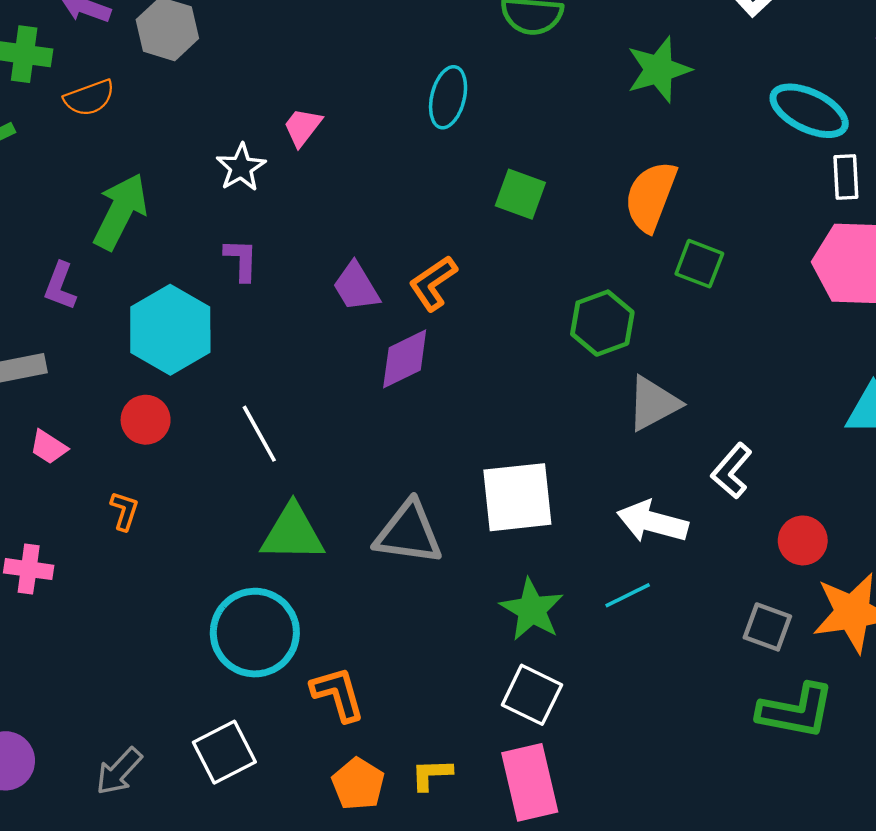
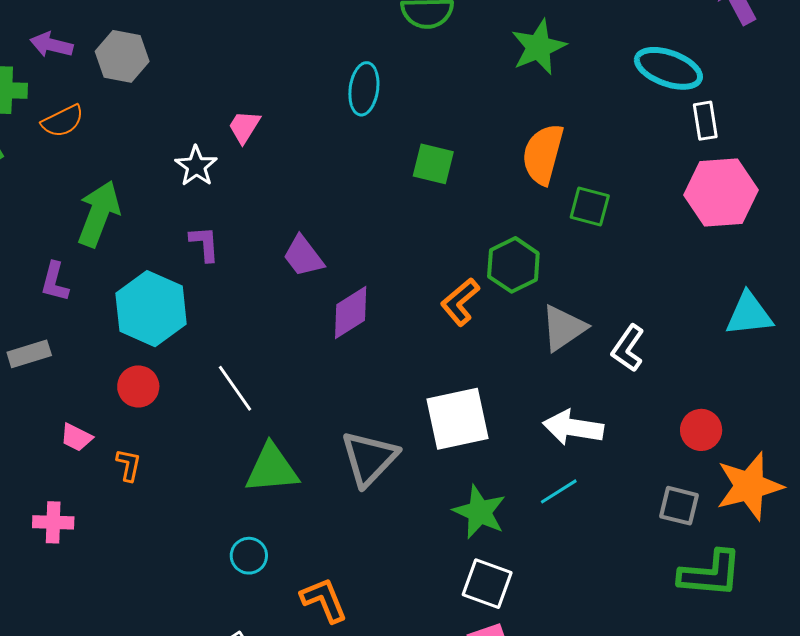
orange L-shape: (433, 283) -> (460, 302), moved
pink trapezoid: (49, 447) -> (76, 437), moved
white L-shape: (732, 471) -> (628, 348), moved
gray triangle: (409, 533) -> (369, 458), turned -48
cyan circle: (255, 633) -> (249, 556), size x0.5

